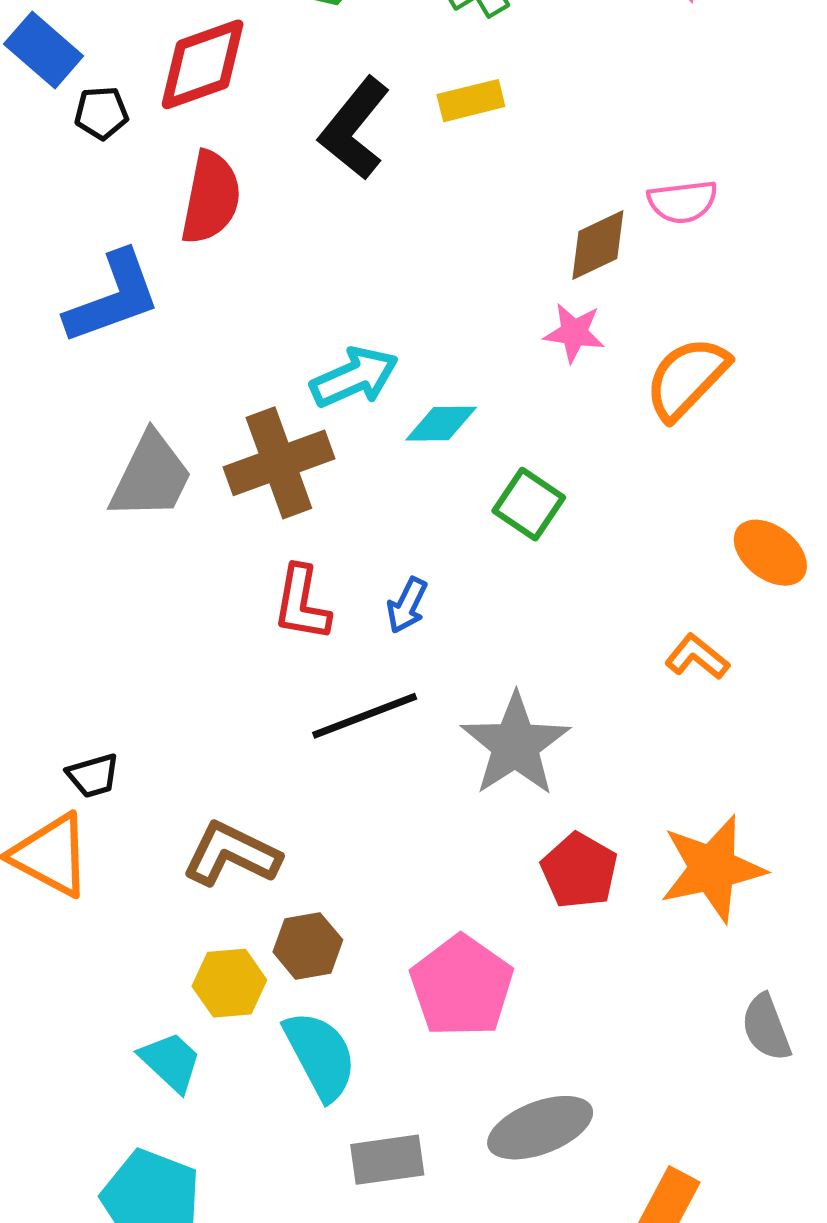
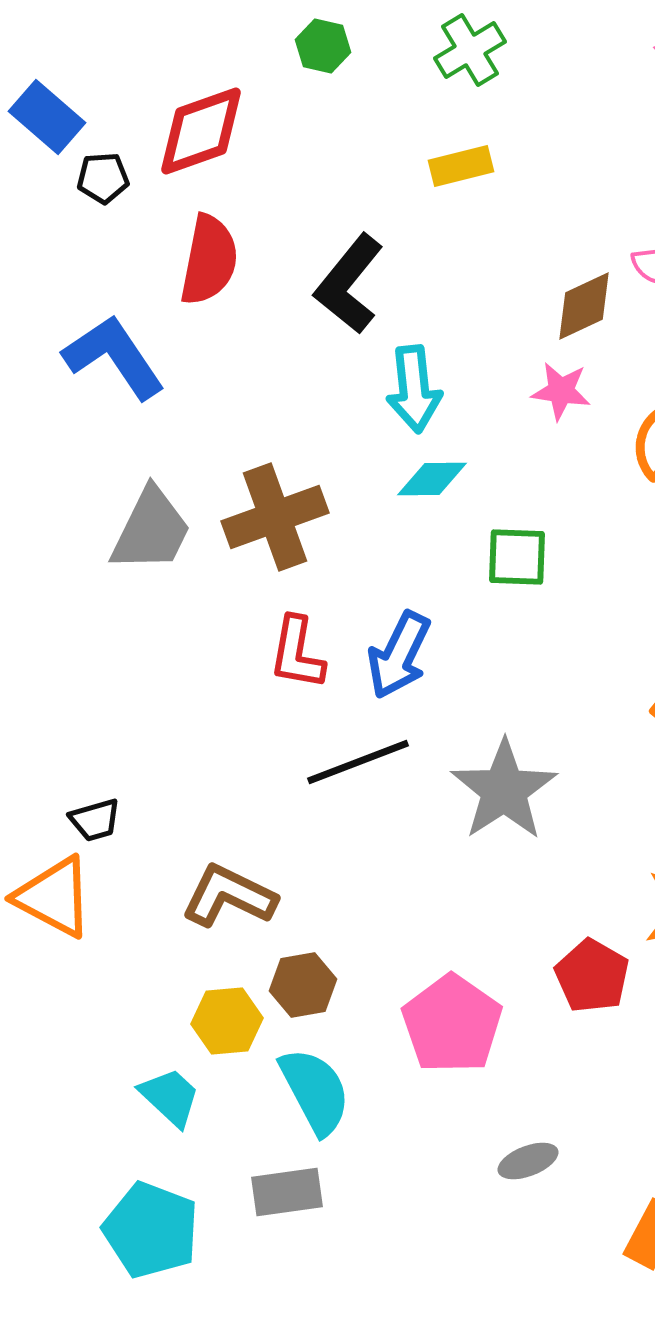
black L-shape: (354, 128) -> (349, 284), moved
blue L-shape: (113, 298) -> (114, 357), turned -104
cyan arrow: (354, 377) -> (414, 389), moved, turned 108
green square: (529, 504) -> (517, 557), turned -32
blue arrow: (407, 605) -> (399, 655), size x1.6
red pentagon: (579, 871) -> (592, 976), moved
gray ellipse: (540, 1128) -> (528, 1161), size x0.6
gray rectangle: (387, 1160) -> (287, 1192), moved

